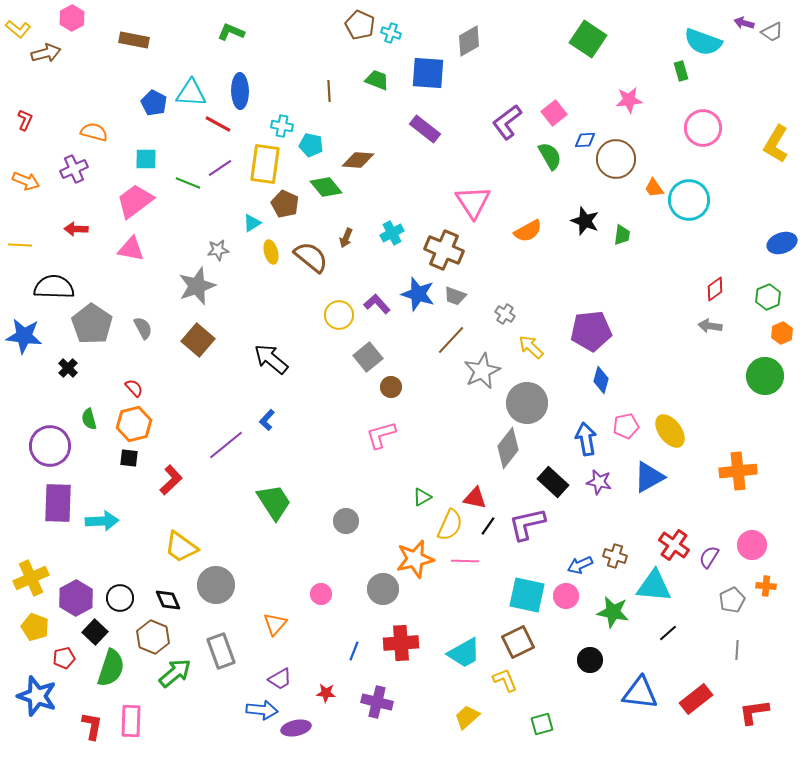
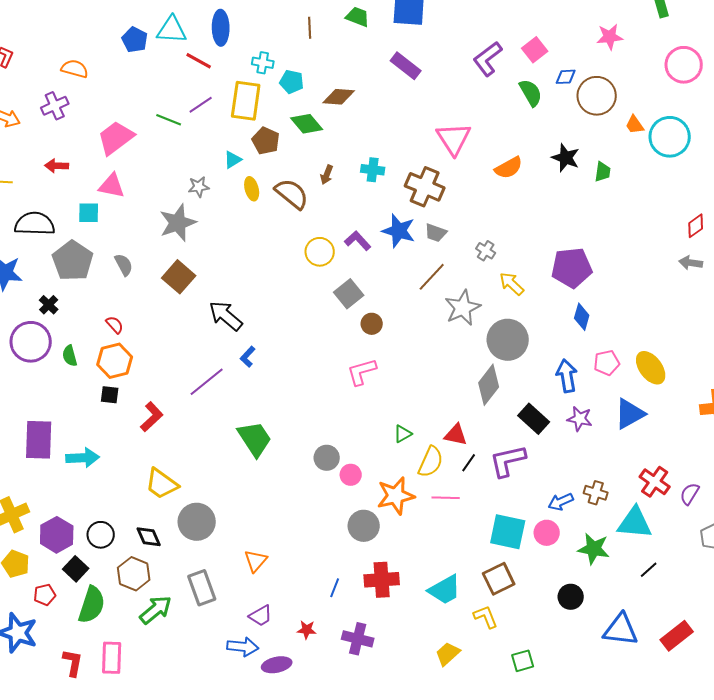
cyan square: (146, 159) -> (89, 213), moved
cyan cross: (392, 233) -> (373, 170), turned 35
black arrow: (271, 359) -> (226, 316), moved
purple circle: (50, 446) -> (31, 342), moved
pink circle: (321, 594) -> (351, 475), moved

